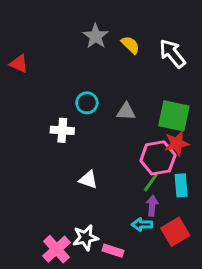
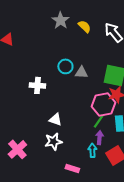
cyan circle: (87, 103) -> (65, 66), moved
cyan arrow: (142, 225) -> (92, 150), turned 88
white star: (85, 238) -> (53, 141), moved
pink cross: (56, 249) -> (17, 149), moved

